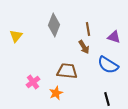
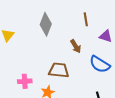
brown line: (88, 29) -> (86, 19), moved
pink cross: (33, 82) -> (25, 81), turned 32

